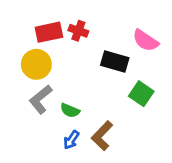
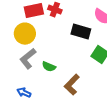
blue arrow: (71, 140) -> (24, 93), moved, turned 80

